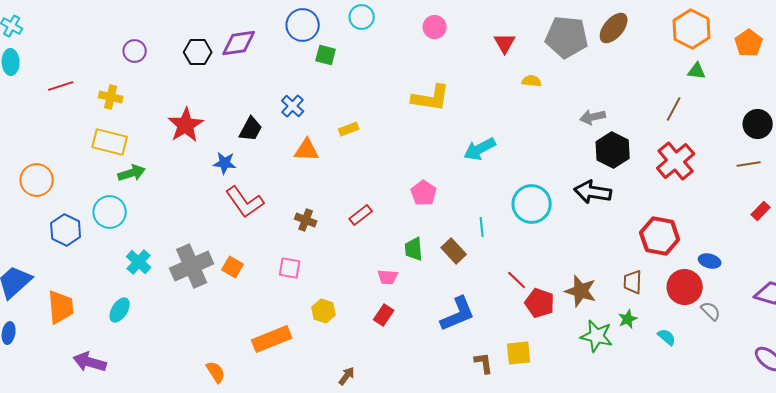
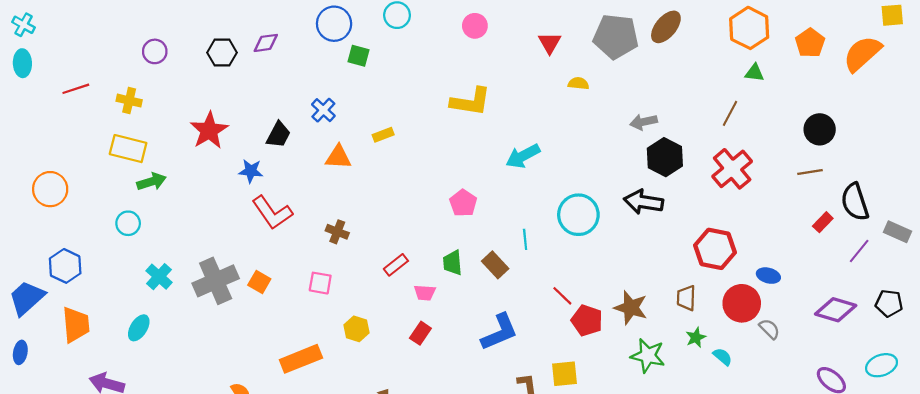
purple diamond: (239, 43) -> (266, 43), size x0.7
cyan circle: (110, 212) -> (128, 223), size x0.7
red rectangle: (361, 215) -> (396, 265), moved
blue hexagon: (66, 230) -> (65, 266), moved
green star: (628, 319) -> (696, 337), moved

